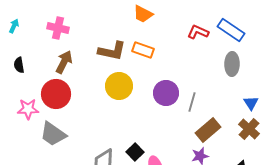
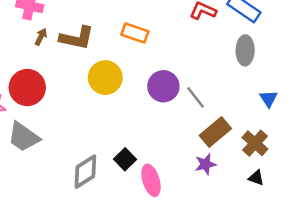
brown L-shape: (112, 51) -> (77, 38), moved
brown arrow: (64, 62) -> (41, 37), moved, size x0.6
gray line: (192, 102) -> (196, 97), turned -54
brown cross: (249, 129) -> (255, 143), moved

